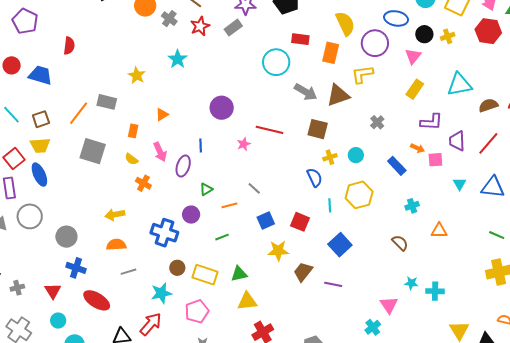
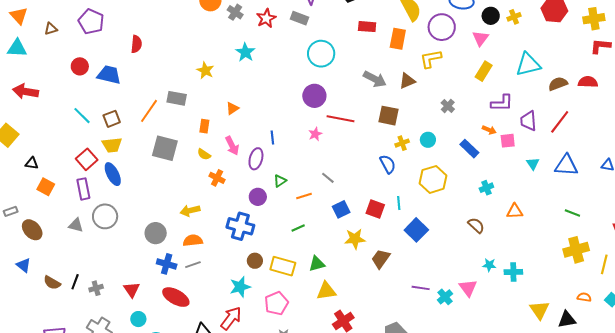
gray rectangle: (233, 28) -> (299, 18), turned 60
cyan circle: (276, 62) -> (321, 54), moved
brown triangle: (338, 95) -> (407, 81), size x0.7
purple circle: (222, 108) -> (314, 96), moved
cyan line: (330, 205) -> (399, 203), moved
purple circle: (191, 215) -> (258, 197), moved
gray circle: (66, 237) -> (156, 233), moved
blue cross: (76, 268) -> (167, 264), moved
gray line: (128, 272) -> (193, 265), moved
purple line: (333, 284) -> (421, 288), moved
cyan cross: (373, 327) -> (445, 297), moved

